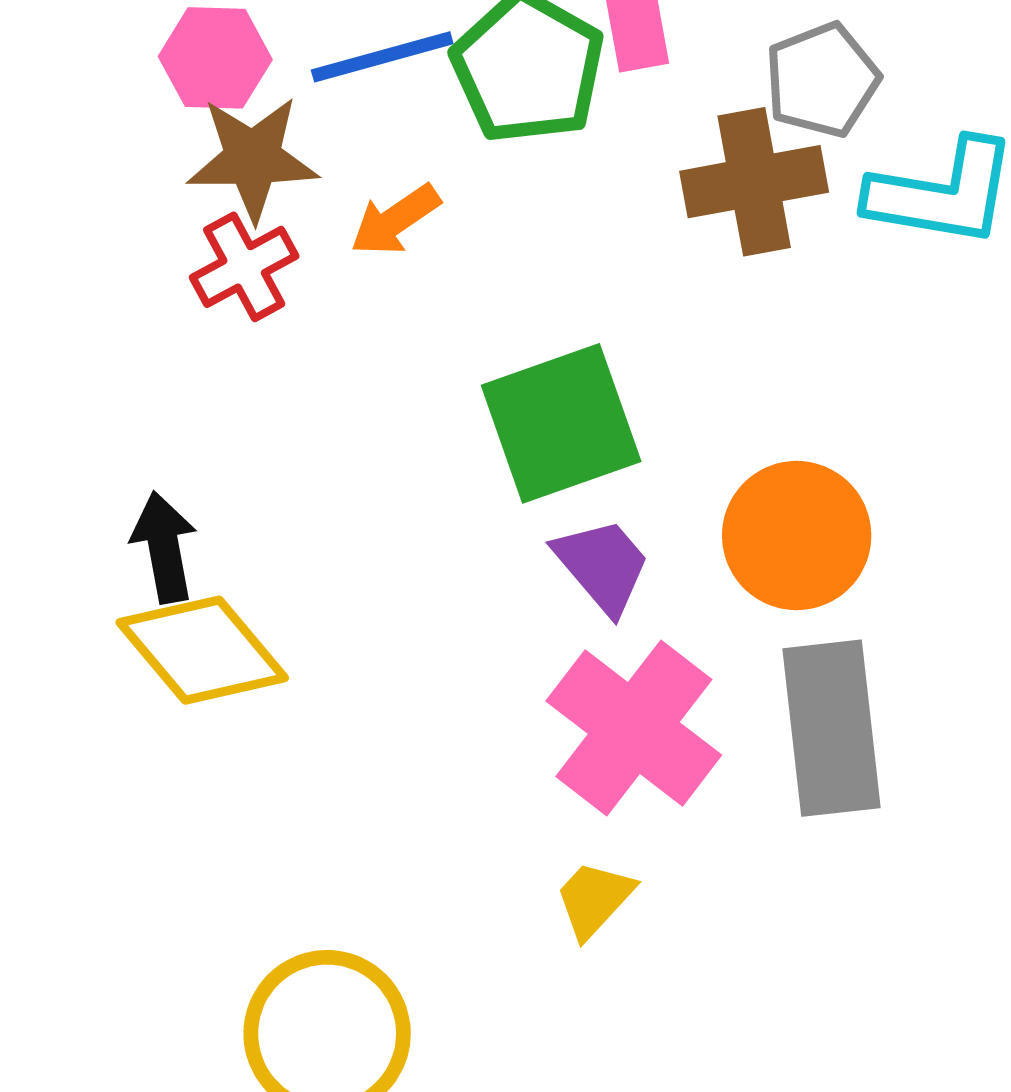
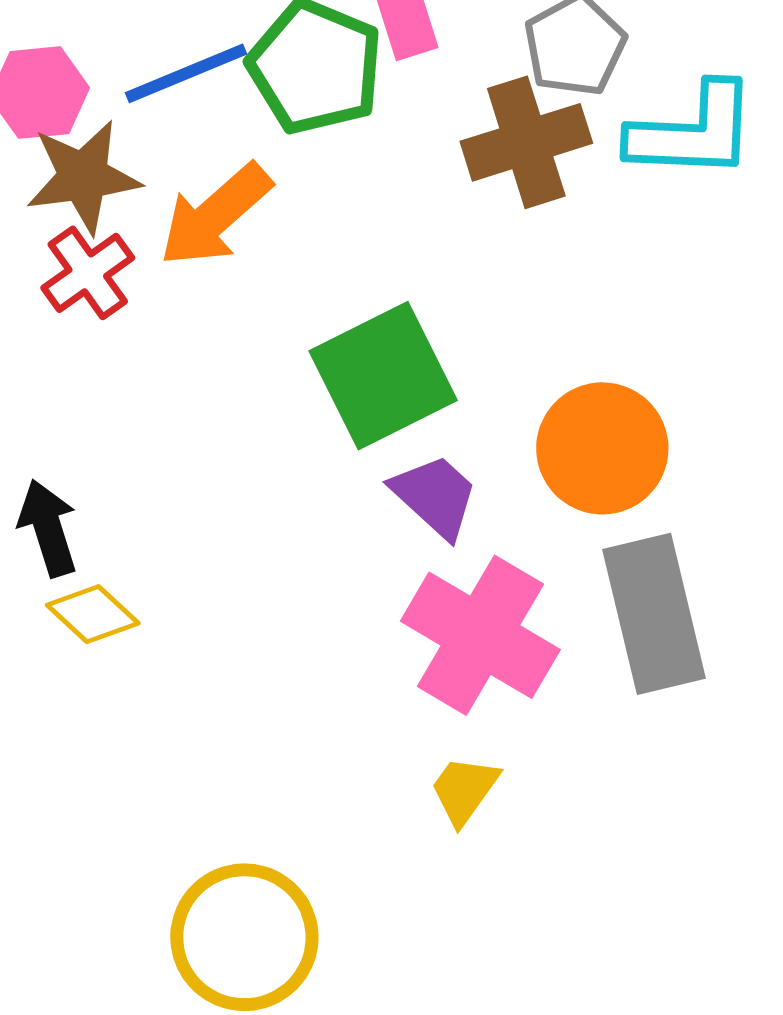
orange arrow: (395, 220) -> (215, 215), size x1.5
yellow diamond: (202, 650) -> (93, 614), size x0.6

